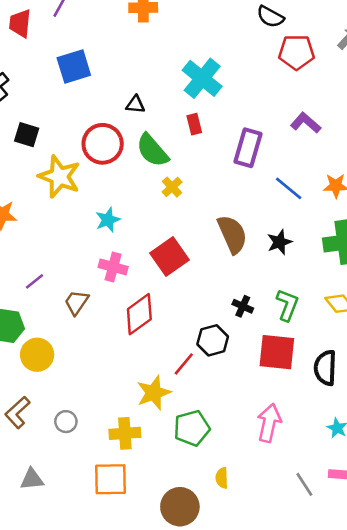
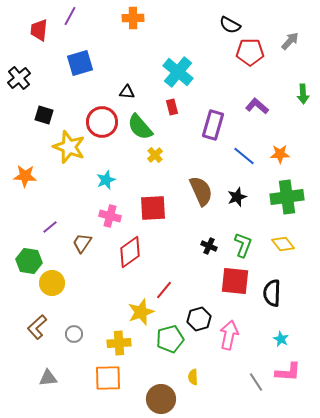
red square: (169, 256) -> (153, 208), turned 32
black hexagon: (213, 340) -> (199, 319), moved

